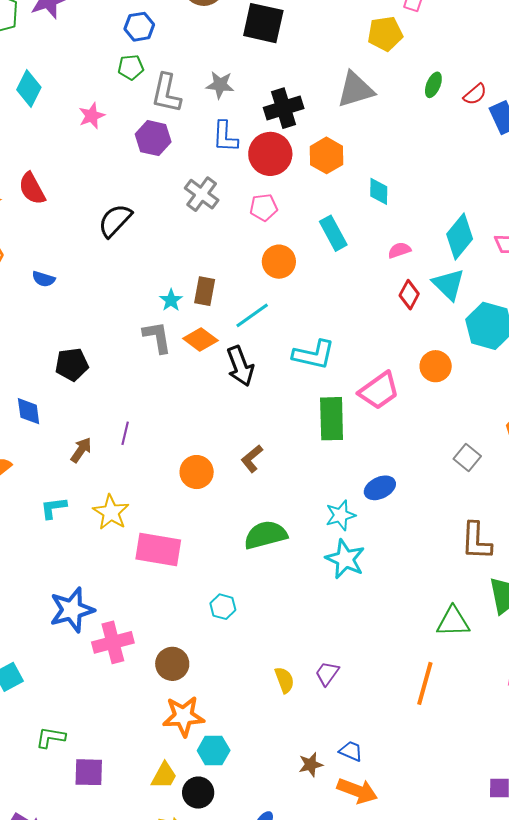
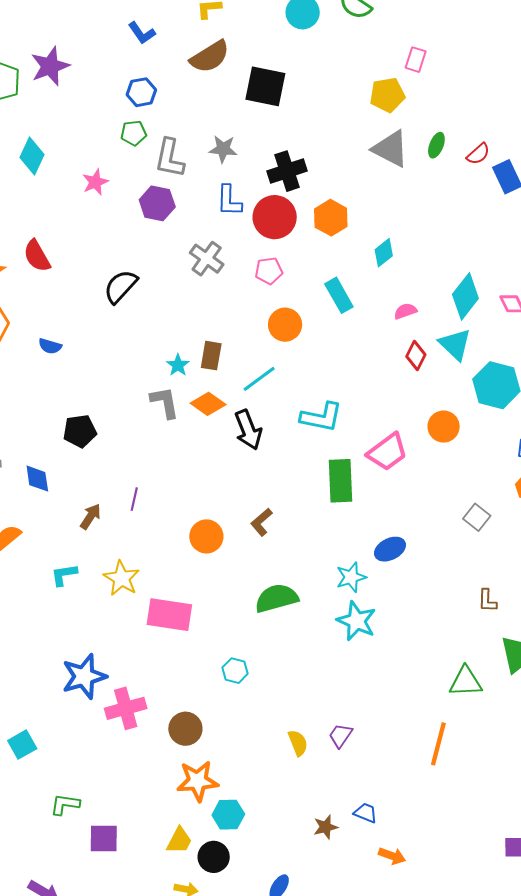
gray triangle: (356, 90) -> (391, 149), moved, turned 45
cyan diamond: (379, 191) -> (384, 253), turned 52
brown L-shape: (476, 541) -> (487, 601), size x0.6
orange arrow: (357, 791) -> (392, 856), moved, size x0.7

